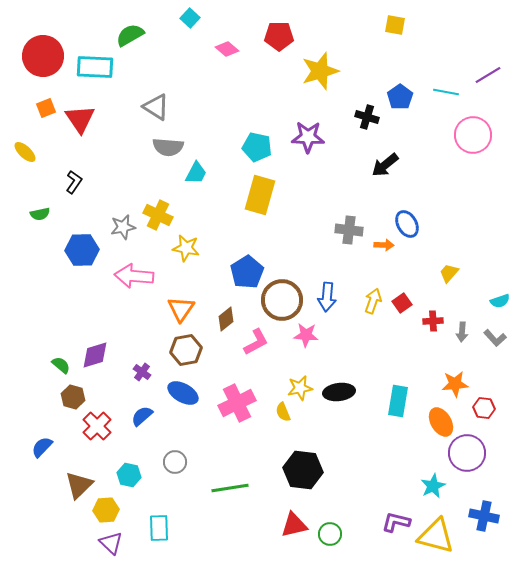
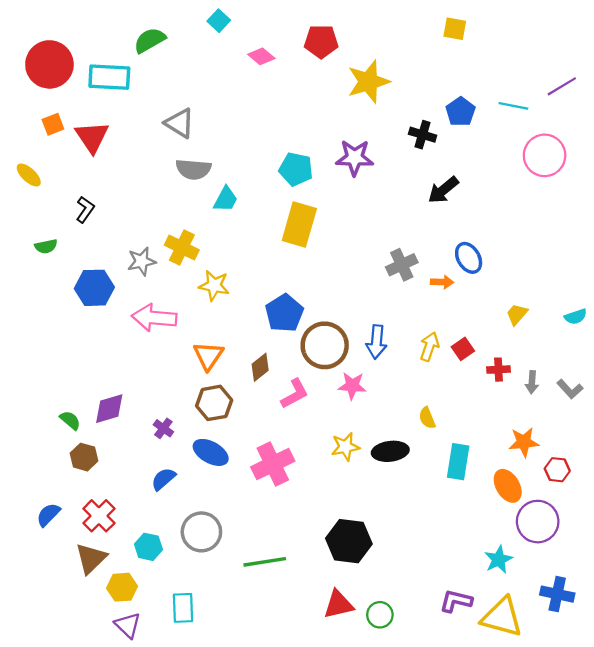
gray cross: (349, 230) -> (402, 265), turned -32
cyan semicircle: (500, 301) -> (576, 317), moved
yellow semicircle: (283, 412) -> (427, 418), moved
red cross: (97, 426) -> (99, 516), moved
gray circle: (175, 462) -> (201, 532), size x1.5

